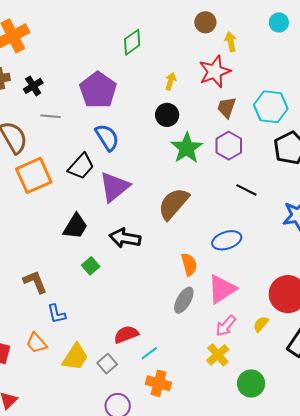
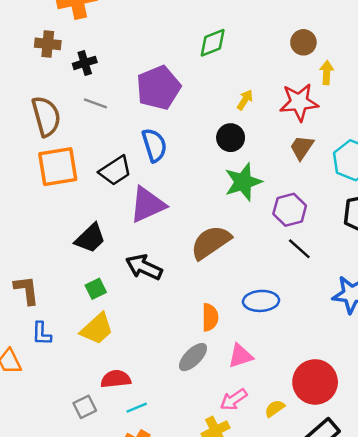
purple hexagon: (229, 146) -> (290, 210), moved
pink triangle: (222, 289) -> (240, 356), size x0.7
yellow trapezoid: (75, 357) -> (97, 329), moved

